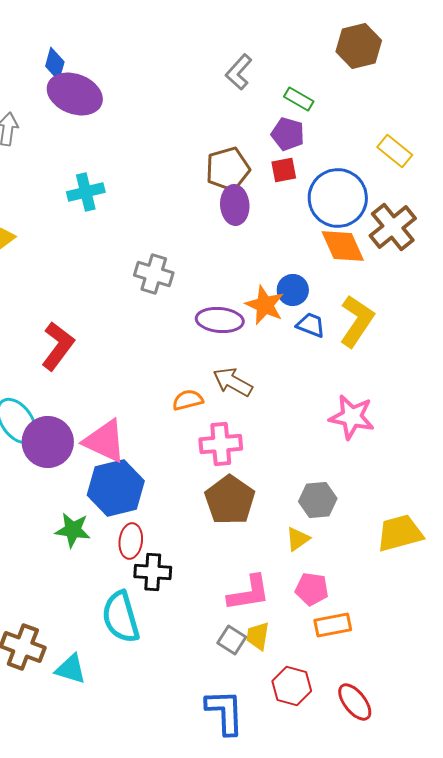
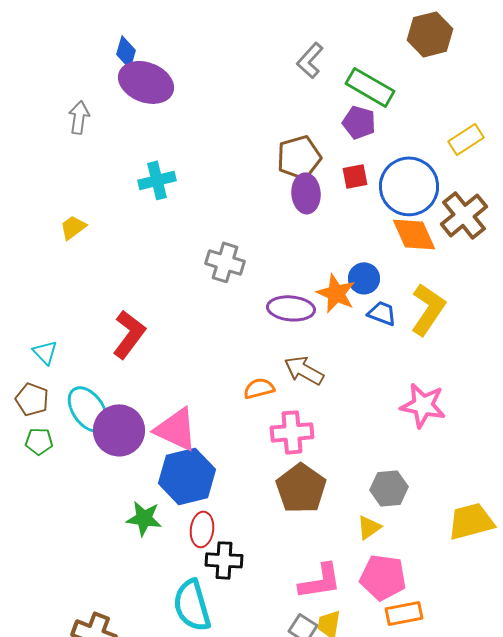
green rectangle: (299, 99) -> (370, 87), size x1.6
yellow rectangle: (395, 151) -> (466, 139), turned -72
red square: (284, 170) -> (355, 176), moved
pink pentagon: (312, 589) -> (383, 577), size x1.4

